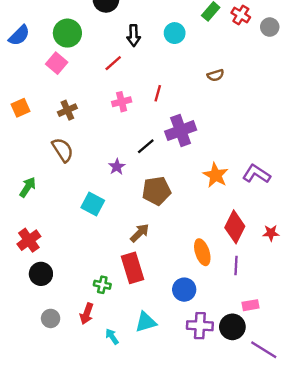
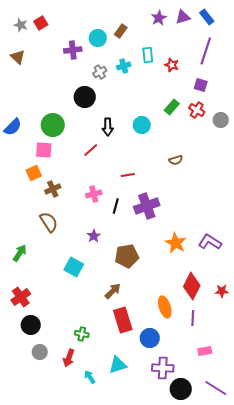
pink square: (57, 63) -> (44, 150), turned -36
red line: (158, 93) -> (128, 175), turned 64
pink cross: (122, 102) -> (94, 194), moved
orange square: (20, 108) -> (34, 173), moved
black line: (146, 146) -> (116, 206), moved, turned -35
red rectangle: (132, 268) -> (123, 320), moved
gray circle: (51, 318) -> (40, 352), moved
black circle: (232, 327) -> (181, 389), moved

